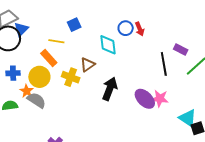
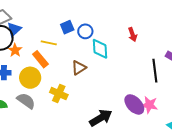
blue circle: (126, 28) -> (85, 31), moved
yellow cross: (71, 77) -> (59, 94), moved
black arrow: (110, 89) -> (101, 118), moved, turned 35
orange star: (27, 91) -> (15, 50), moved

